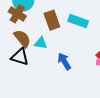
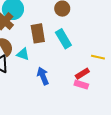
cyan rectangle: (78, 21) -> (63, 39), turned 30

